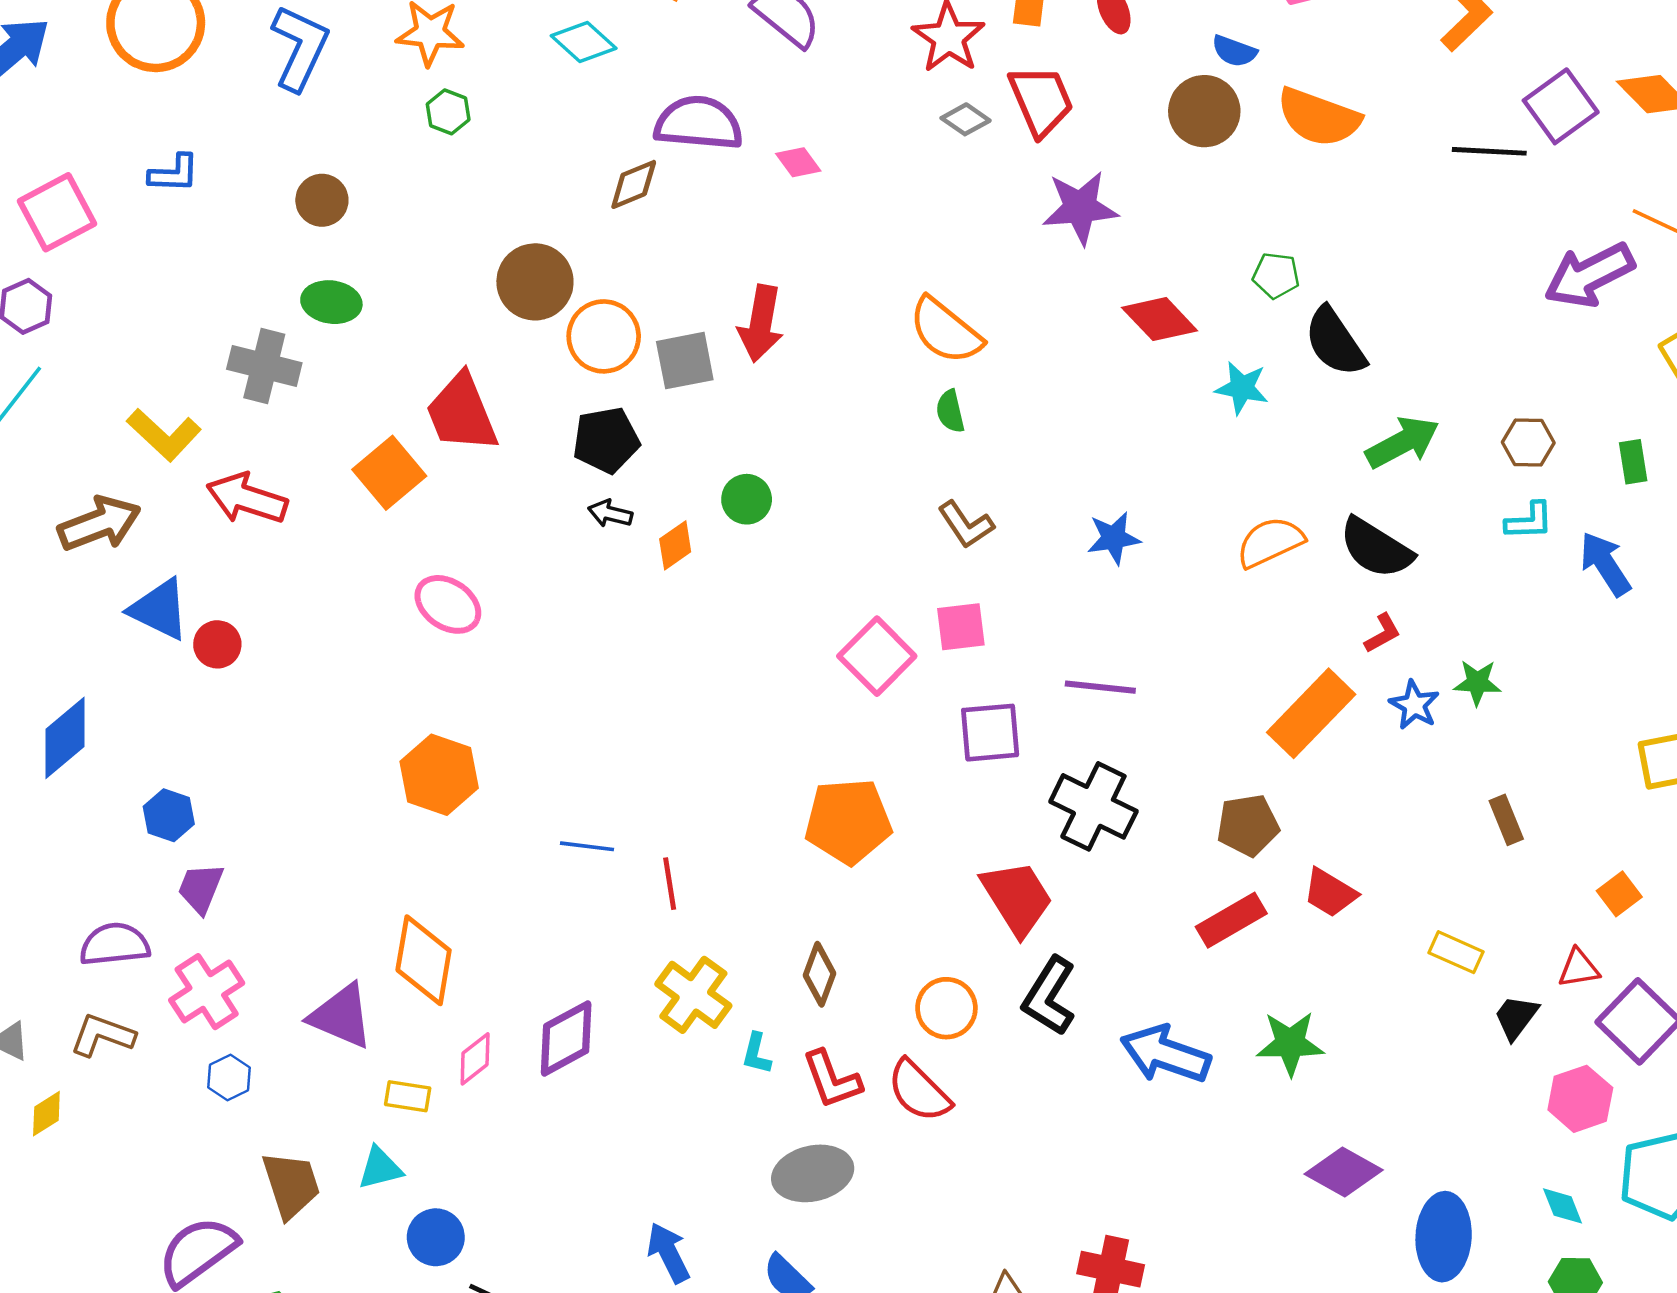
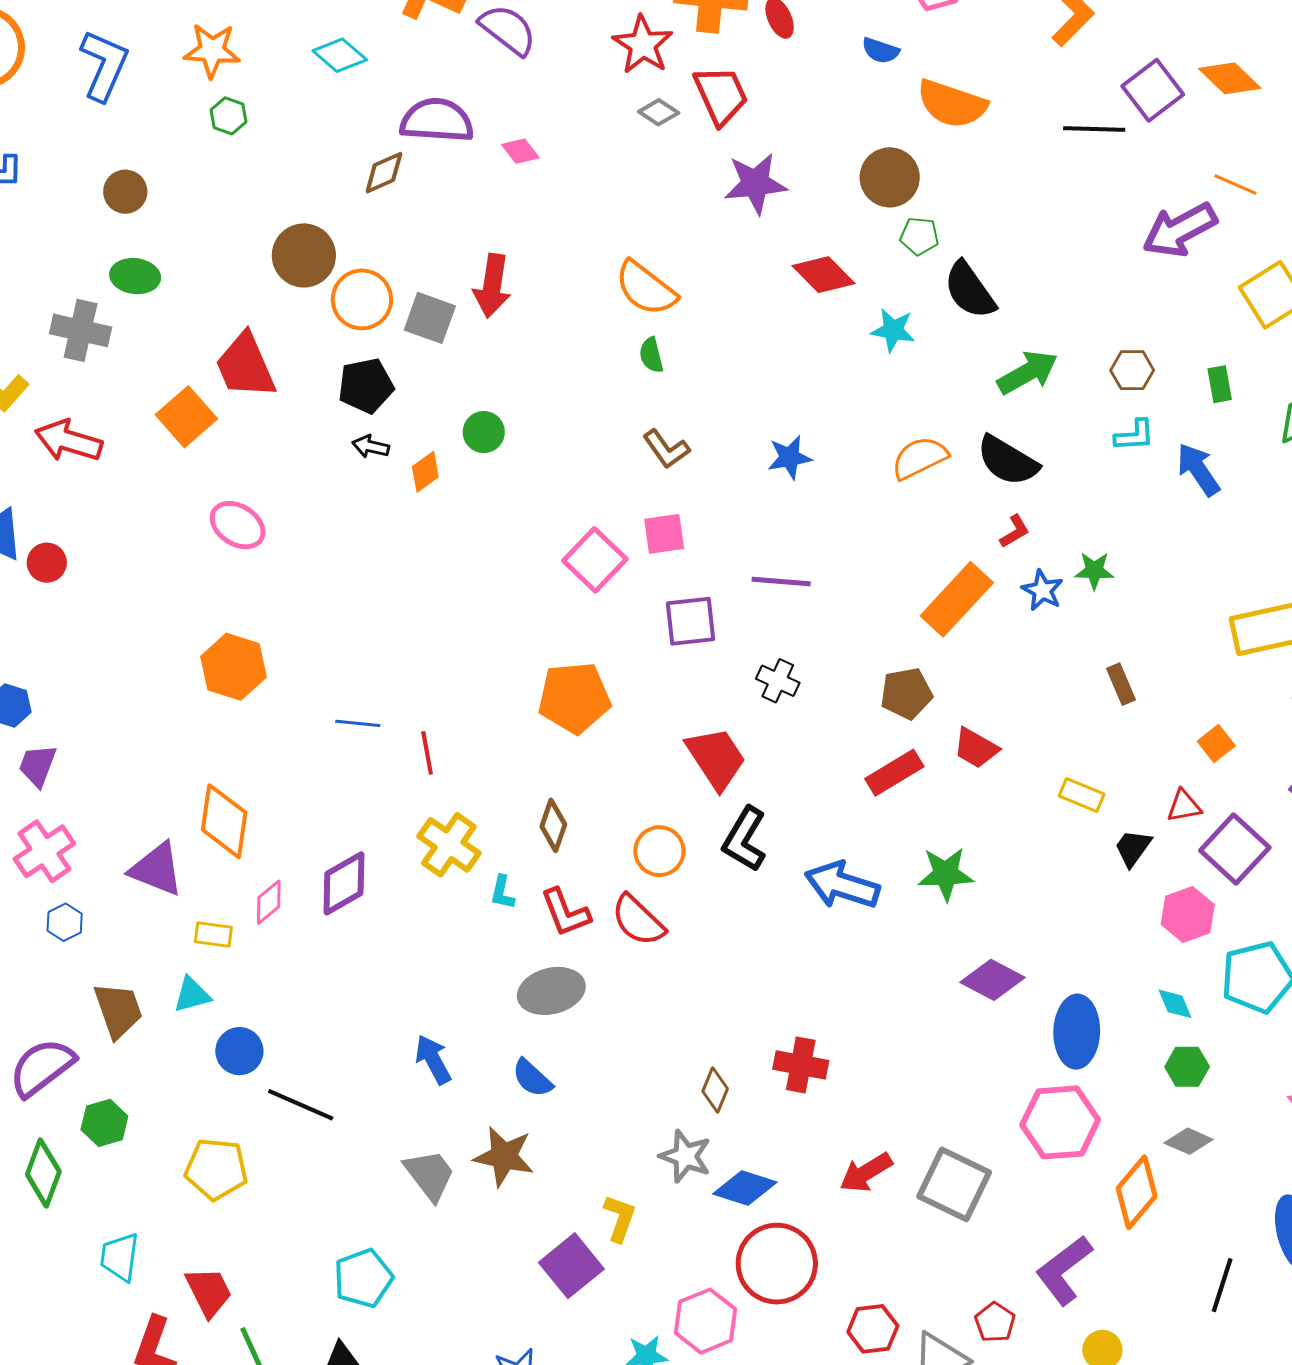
brown circle: (1204, 111) -> (890, 177), moved
gray square: (685, 361) -> (430, 318), turned 32
black cross: (1093, 806) -> (778, 681), size x0.6

